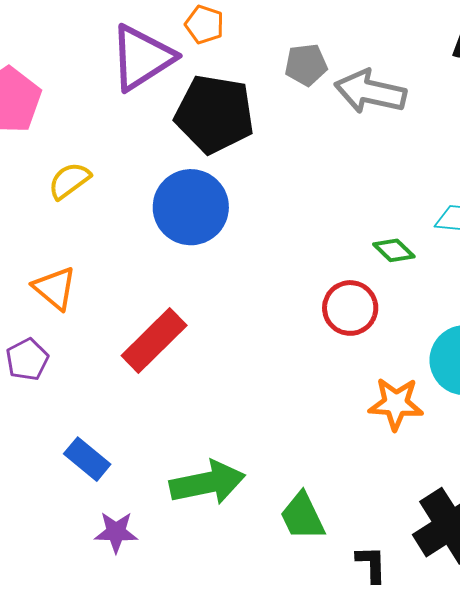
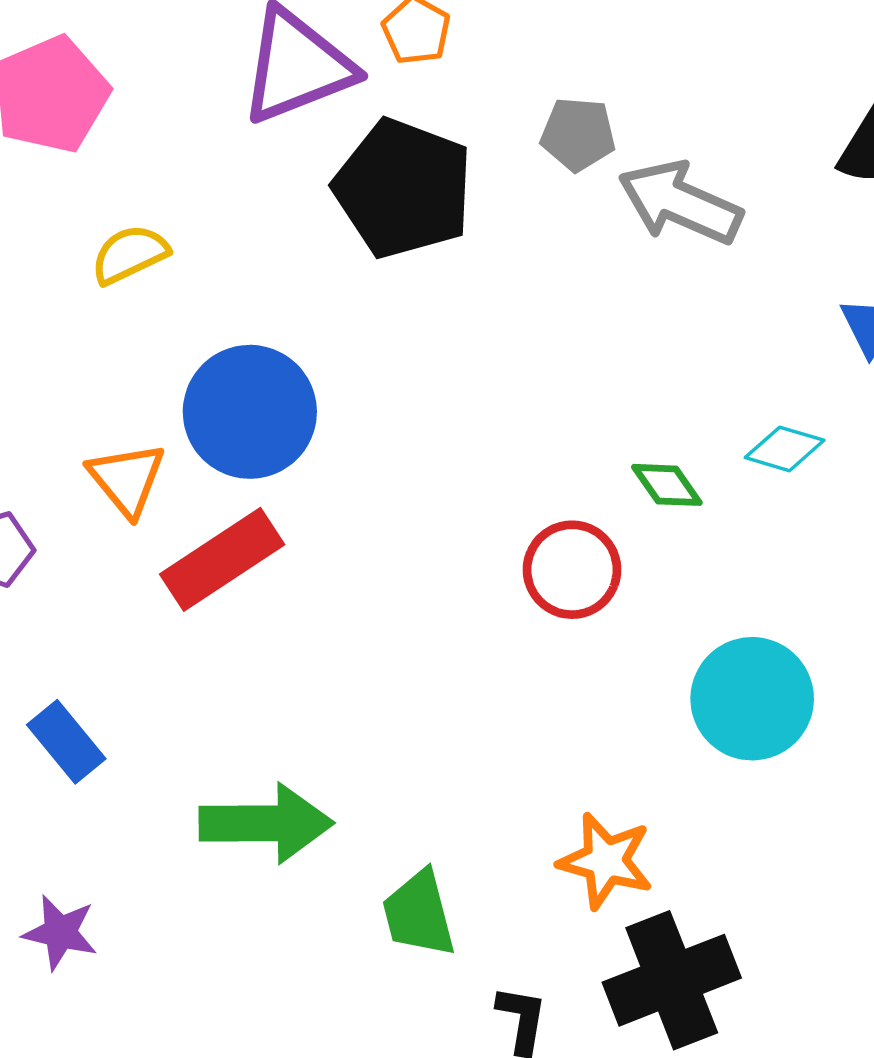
blue circle: (191, 207) -> (250, 412), moved
orange triangle: (55, 288) -> (127, 479), moved
orange star: (396, 404) -> (606, 861), moved
purple star: (116, 532) -> (60, 932), moved

